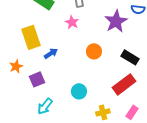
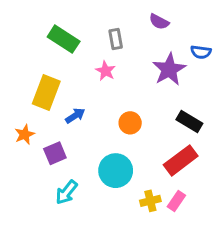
yellow rectangle: (31, 37) -> (46, 93), turned 40
orange circle: (94, 51) -> (130, 123), moved
cyan circle: (79, 91) -> (116, 171), size x1.5
pink rectangle: (132, 112) -> (176, 201), moved

